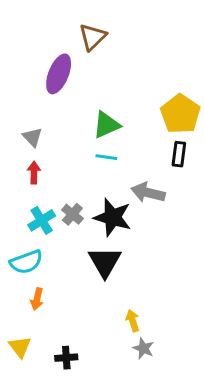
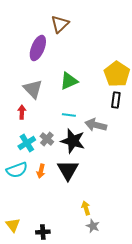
gray triangle: (32, 137) -> (33, 89), moved, size x1.5
cyan line: (106, 157) -> (69, 115), moved
orange arrow: (37, 299) -> (41, 171), moved

